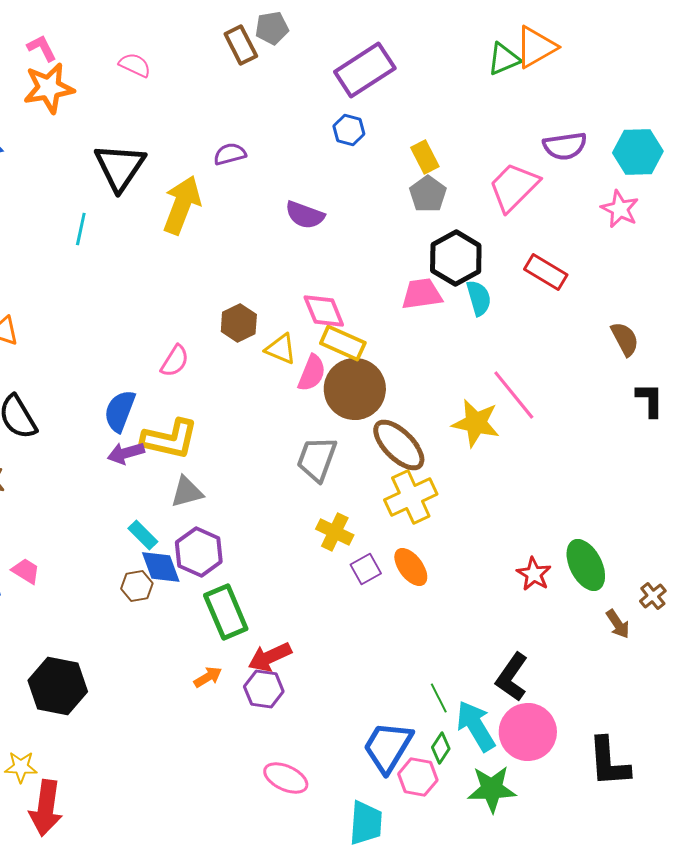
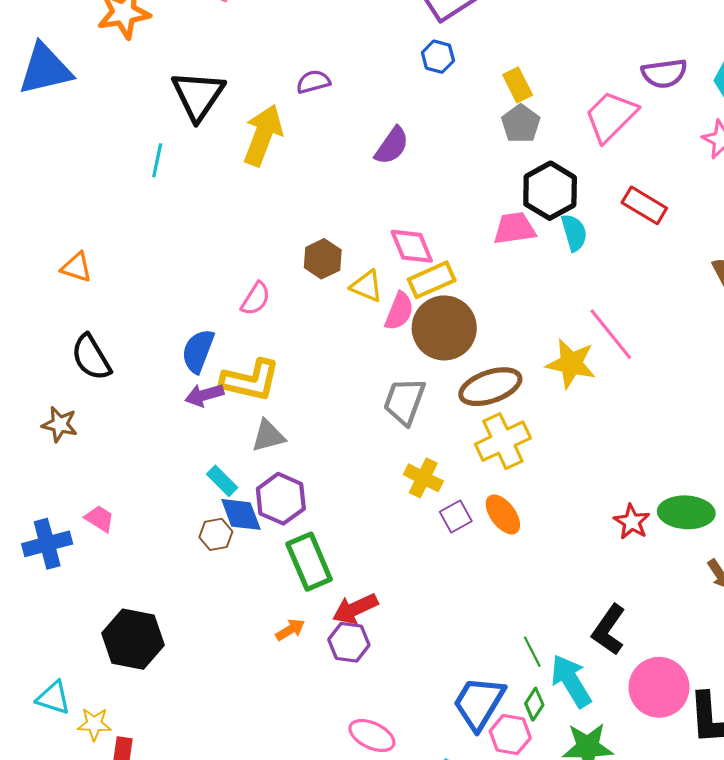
purple semicircle: (305, 215) -> (392, 146), turned -75
yellow rectangle: (343, 343) -> (432, 280), turned -48
brown ellipse: (399, 445) -> (490, 387), turned -64
green ellipse: (586, 565) -> (686, 512), turned -60
pink circle: (528, 732) -> (659, 687), moved

